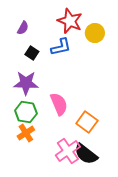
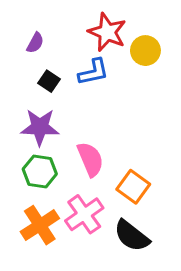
orange cross: (26, 133) -> (40, 225), moved, size x1.4
pink cross: (68, 151) -> (84, 214), moved

